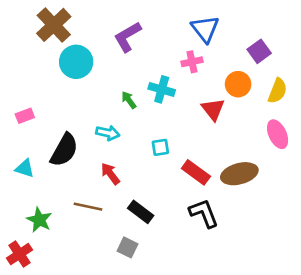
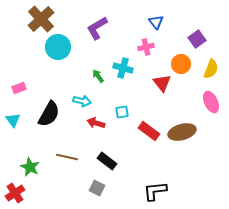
blue triangle: (205, 29) -> (156, 22), size x0.7
cyan triangle: (25, 168) -> (13, 120), moved, turned 35
red arrow: (110, 174) -> (96, 123), moved, turned -36
black L-shape: (204, 213) -> (155, 191), moved, turned -75

